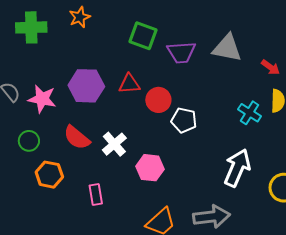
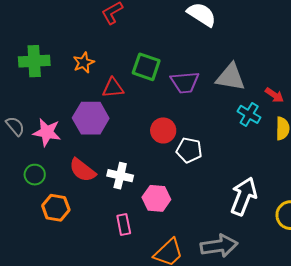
orange star: (80, 17) -> (84, 63), moved
red triangle: (129, 84) -> (113, 88), moved
cyan cross: (250, 113) -> (249, 114), moved
white cross: (114, 144) -> (120, 176), turned -35
pink rectangle: (96, 194) -> (124, 225), moved

